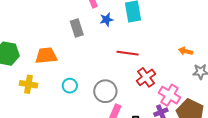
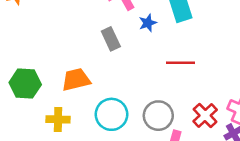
red cross: (146, 77) -> (205, 116), moved
cyan circle: (70, 86) -> (111, 114), size x1.6

